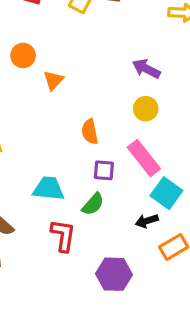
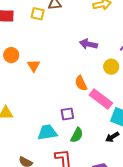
yellow circle: (146, 109) -> (111, 67), moved
orange semicircle: (90, 132) -> (81, 83), moved
purple square: (104, 170) -> (67, 114), moved

